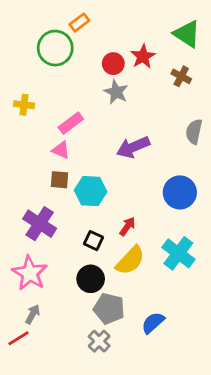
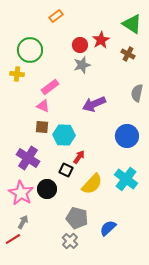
green circle: (55, 48) -> (30, 50), moved
gray star: (116, 92) -> (82, 65), turned 30
red arrow: (127, 226) -> (79, 157), moved
black circle: (91, 279) -> (47, 189), moved

